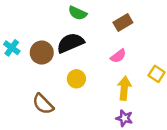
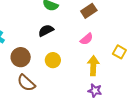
black semicircle: (70, 43) -> (46, 31), size x0.7
brown circle: (42, 53) -> (21, 57), moved

